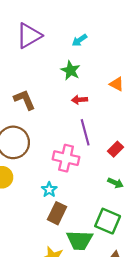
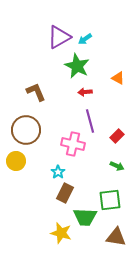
purple triangle: (29, 36) -> (59, 37), moved
green star: (71, 70) -> (77, 66), size x1.4
green square: (108, 221) -> (110, 200), turned -30

